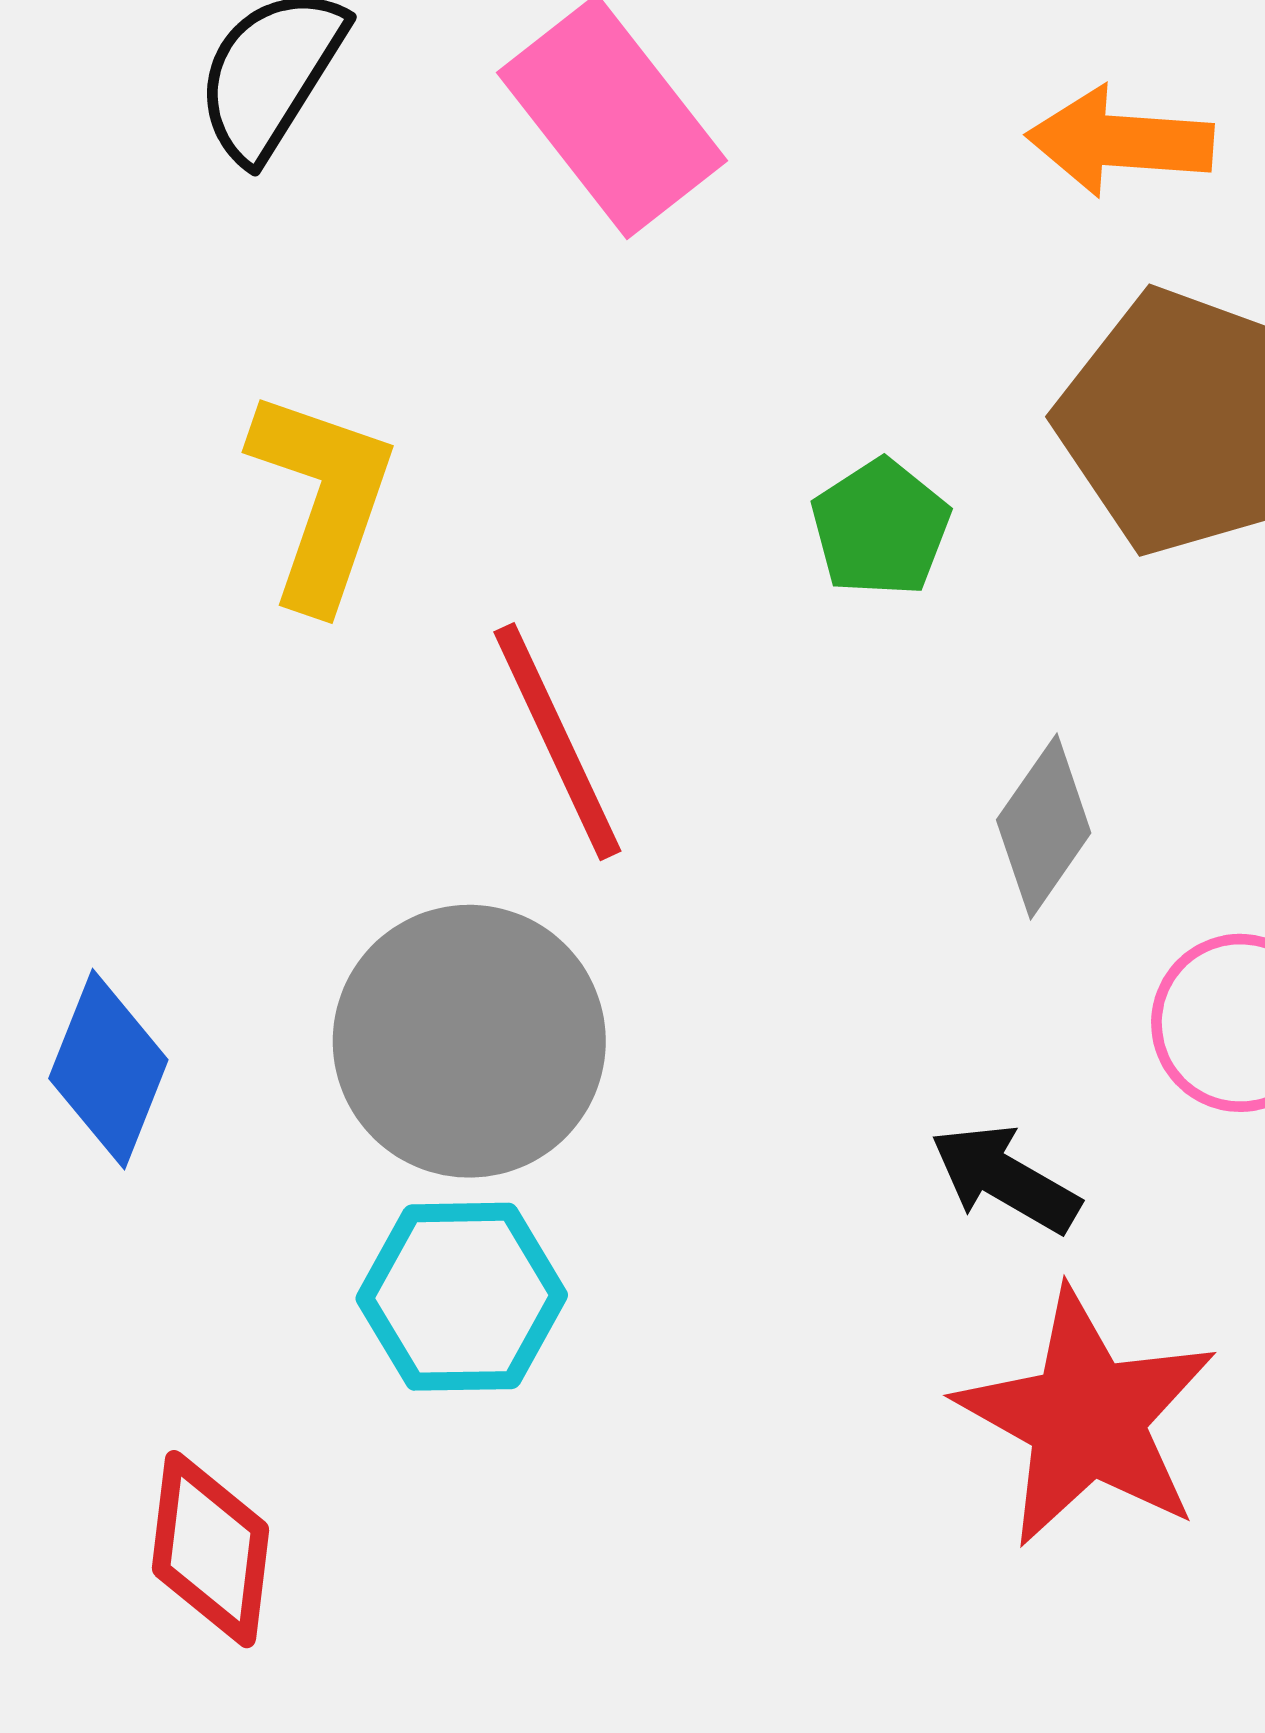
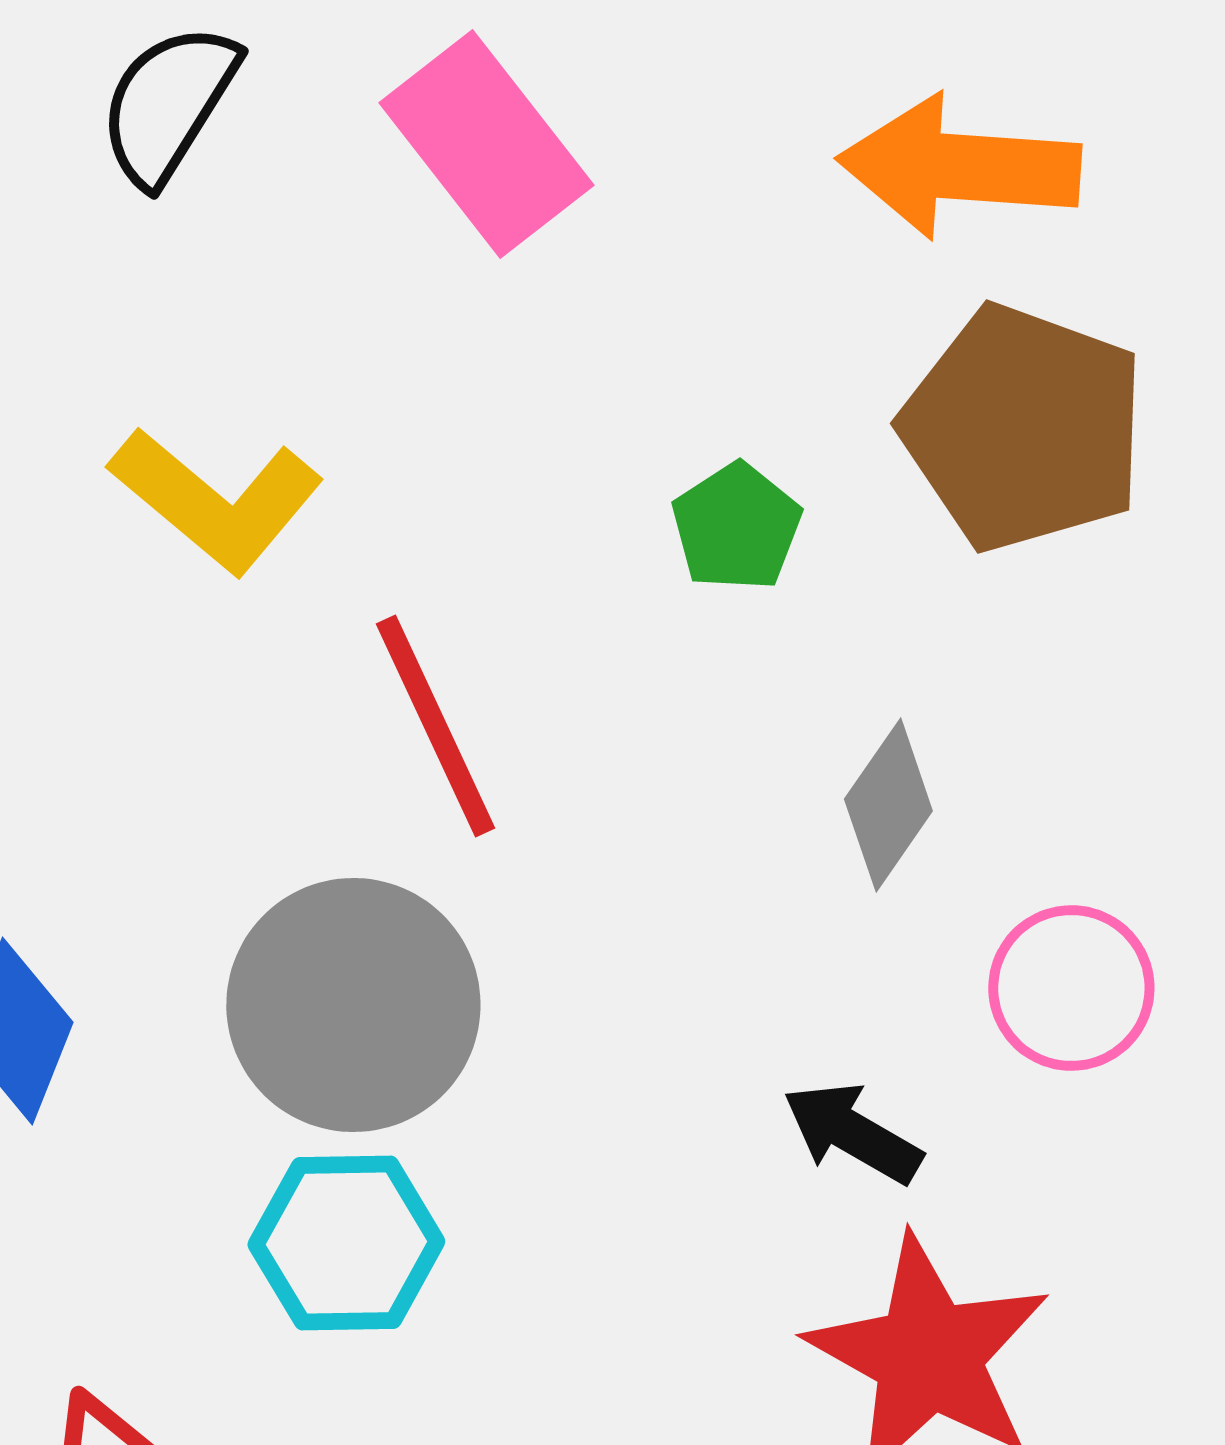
orange arrow: (1120, 141) -> (959, 167), size x1.4
yellow L-shape: (322, 499) -> (216, 500), turned 111

